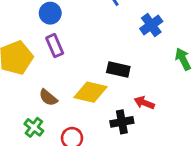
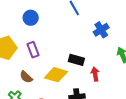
purple rectangle: (55, 46) -> (33, 50), moved
red arrow: (144, 103) -> (95, 74), moved, turned 56

